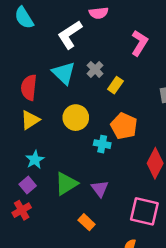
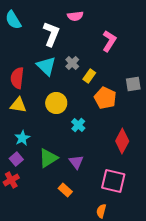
white L-shape: (70, 35) -> (51, 34), turned 145
yellow triangle: (30, 120) -> (18, 105), turned 42
orange pentagon: (124, 126) -> (105, 98), moved
cyan cross: (102, 144) -> (78, 125), turned 32

